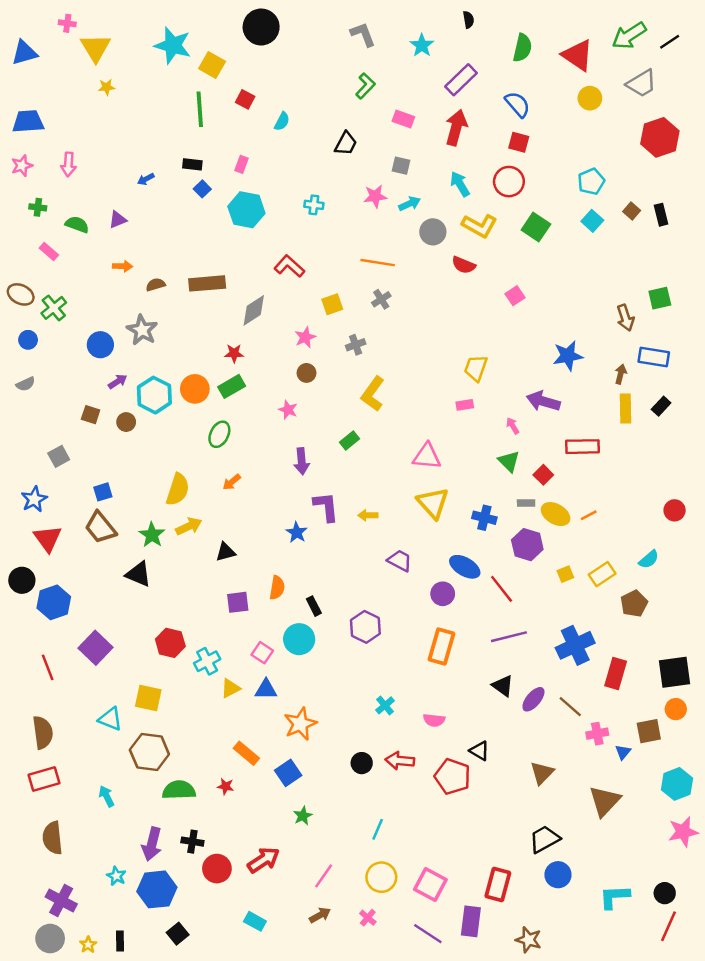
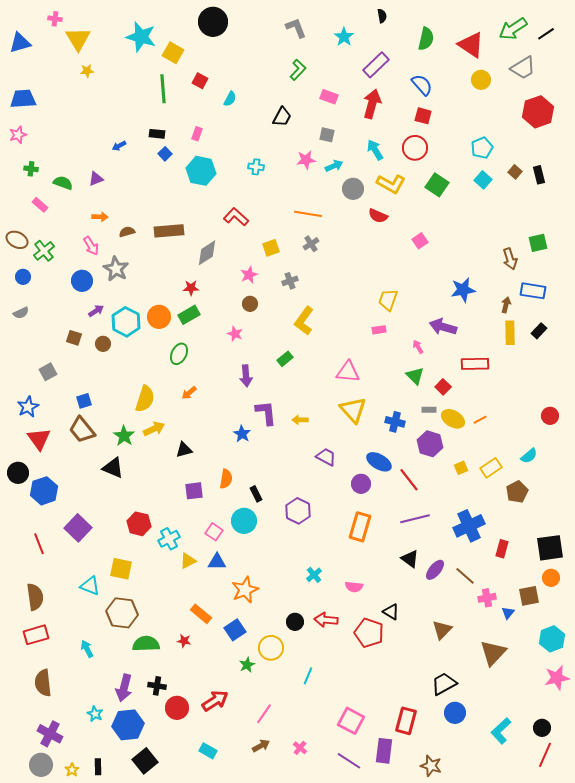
pink arrow: (68, 164) -> (91, 246), moved, turned -36
red rectangle: (616, 674) -> (502, 549), size x0.7
yellow circle: (381, 877) -> (271, 648), moved
cyan L-shape: (614, 897) -> (501, 731), turned -40
black square: (178, 934) -> (145, 761), size x1.4

